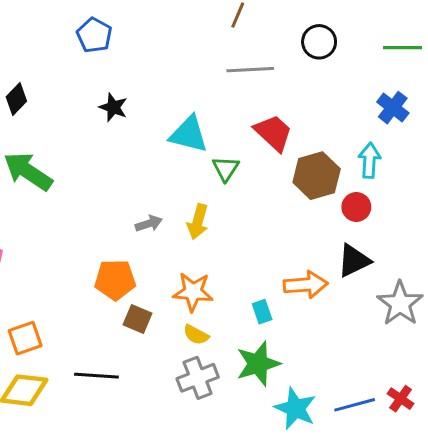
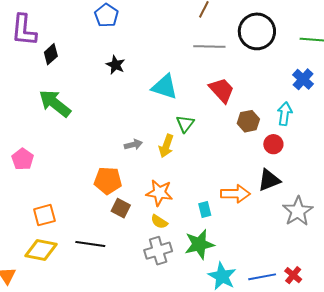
black circle: (319, 42) -> (257, 31), size x1.6
green triangle: (226, 169) -> (185, 124), moved
brown hexagon: (317, 176) -> (248, 121), size x0.7

